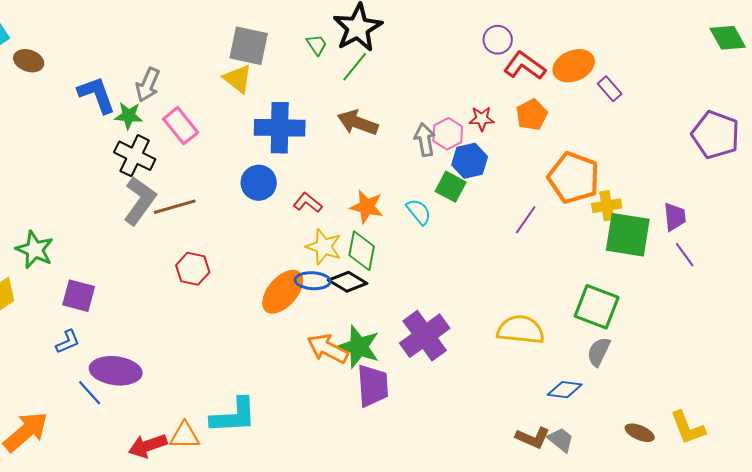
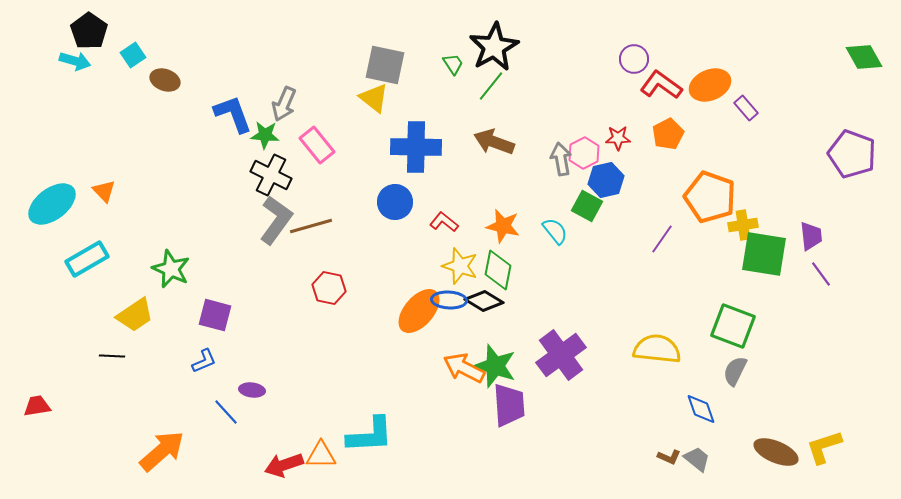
purple ellipse: (116, 371) -> (252, 390), size x0.5
blue diamond: (565, 390) -> (701, 409), turned 64
yellow L-shape: (688, 428) -> (824, 447), turned 93
brown ellipse: (640, 433) -> (776, 452), size x1.5
brown L-shape: (533, 438) -> (669, 457), size x0.7

